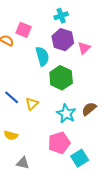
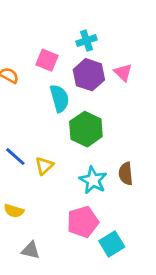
pink square: (24, 30) -> (47, 60), moved
pink triangle: (84, 48) -> (123, 72), moved, turned -32
brown semicircle: (89, 109) -> (126, 174), turned -56

